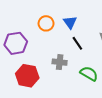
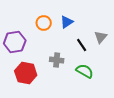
blue triangle: (70, 22) -> (67, 22), turned 32
black line: (77, 43) -> (82, 45), moved

